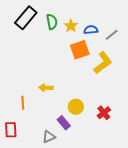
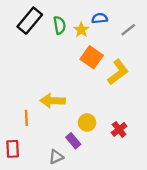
blue semicircle: (91, 30) -> (100, 18), moved
gray line: (112, 35) -> (128, 30), moved
orange square: (80, 50) -> (92, 57), turned -36
yellow arrow: (46, 88) -> (53, 101), size x1.5

